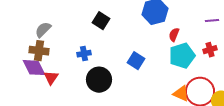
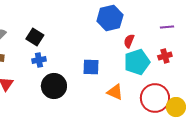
black square: (101, 21) -> (35, 37), moved
blue square: (136, 61) -> (91, 67), turned -30
orange triangle: (181, 94) -> (115, 92), moved

